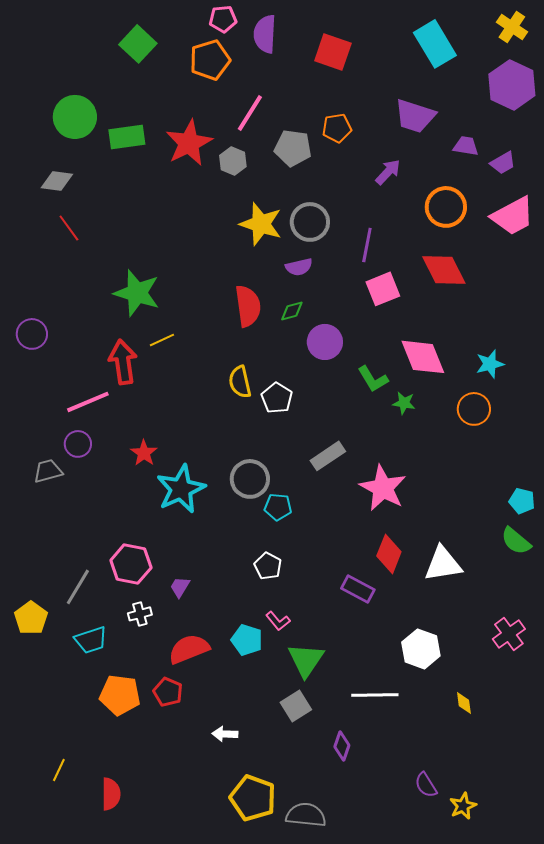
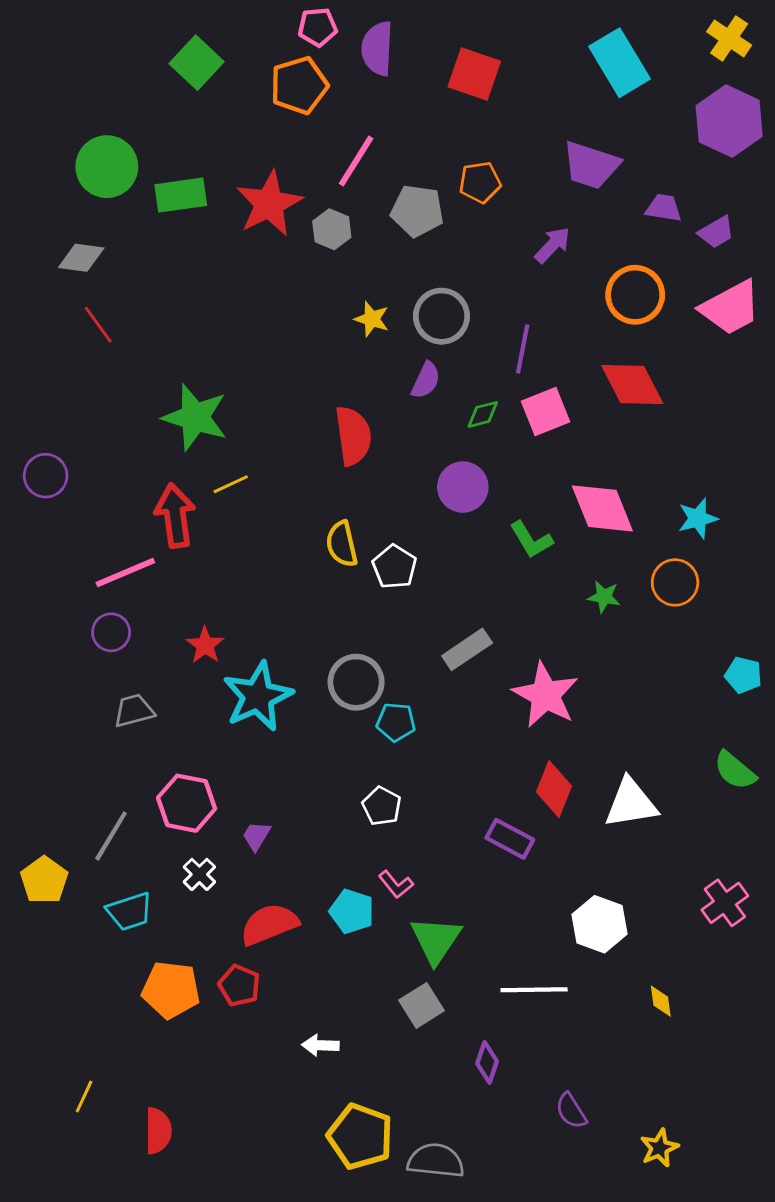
yellow star: (261, 224) -> (372, 319), size x0.6
purple semicircle: (299, 267) -> (426, 380), turned -52
green diamond: (292, 311) -> (483, 414), moved
green star: (404, 403) -> (604, 597), moved
gray trapezoid: (48, 471) -> (134, 711), moved
cyan pentagon: (522, 501) -> (743, 675), moved
white cross: (140, 614) -> (199, 874), turned -30
purple semicircle: (426, 785) -> (571, 1111), moved

